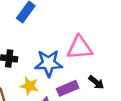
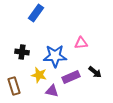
pink triangle: (80, 48) -> (81, 43), size x0.6

